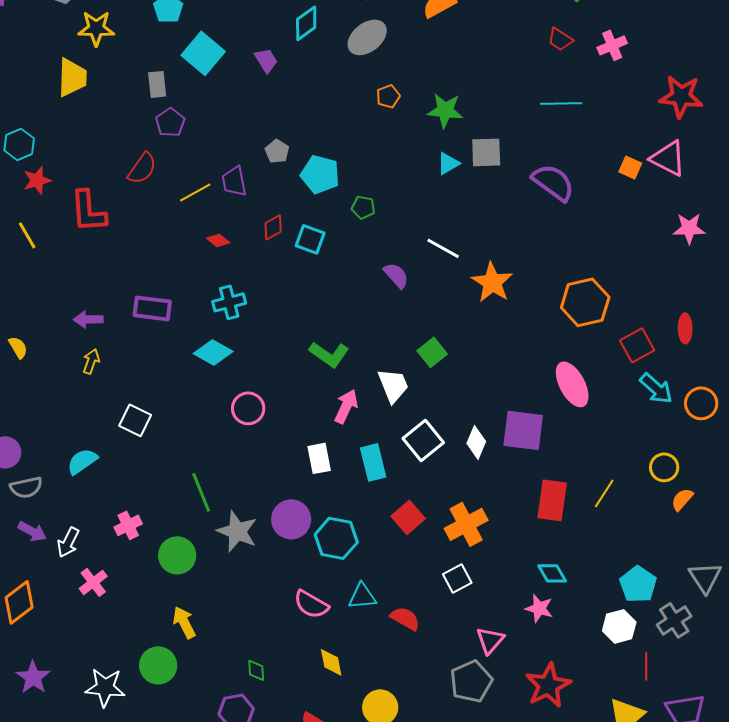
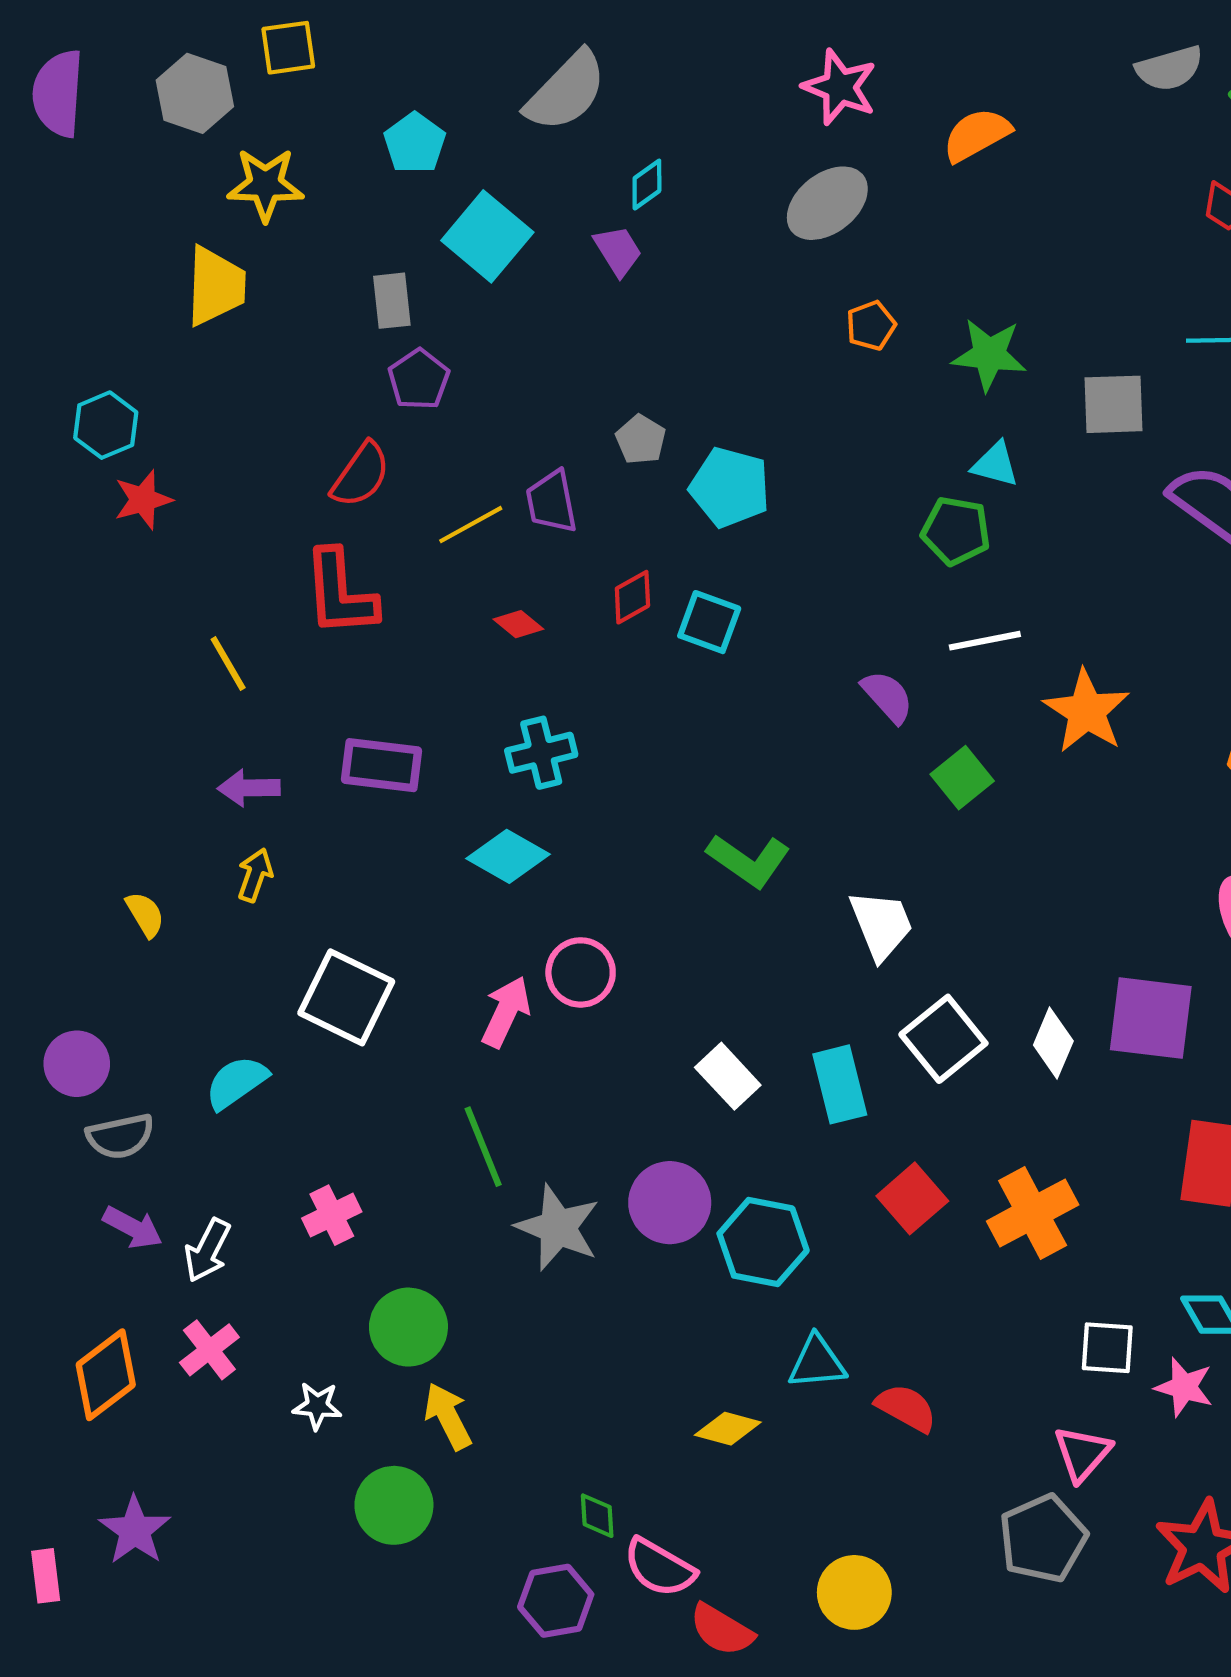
cyan diamond: (306, 23) -> (647, 185), moved, size x0.7
gray square: (486, 152) -> (1113, 404), moved
cyan triangle: (448, 163) -> (995, 464), turned 45
green pentagon: (363, 207) -> (956, 531), moved, size x1.4
red L-shape: (88, 211) -> (340, 593), moved
yellow line: (27, 235) -> (228, 664), moved
white line: (443, 248) -> (985, 641), turned -40
yellow semicircle: (18, 347) -> (145, 914), moved
green square: (432, 352) -> (962, 778), moved
pink arrow: (346, 406) -> (506, 1012), moved
white square: (135, 420) -> (346, 997), size x1.4
white rectangle: (319, 458) -> (728, 1076), turned -32
green circle: (177, 555) -> (408, 1327), moved
white square: (457, 578) -> (1107, 1348), moved, turned 32
pink cross: (93, 582) -> (209, 1350), moved
pink semicircle: (311, 604) -> (659, 1568), moved
yellow diamond: (331, 662) -> (728, 1429), moved, turned -64
white star: (105, 687) -> (317, 1406), moved, size x0.6

